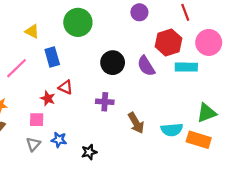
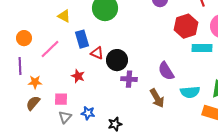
black circle: (113, 63) -> (117, 60), moved
purple semicircle: (146, 66) -> (166, 71), moved
red triangle: (66, 87) -> (97, 53), moved
pink square: (37, 120) -> (61, 99), moved
cyan semicircle: (172, 130) -> (190, 92), moved

